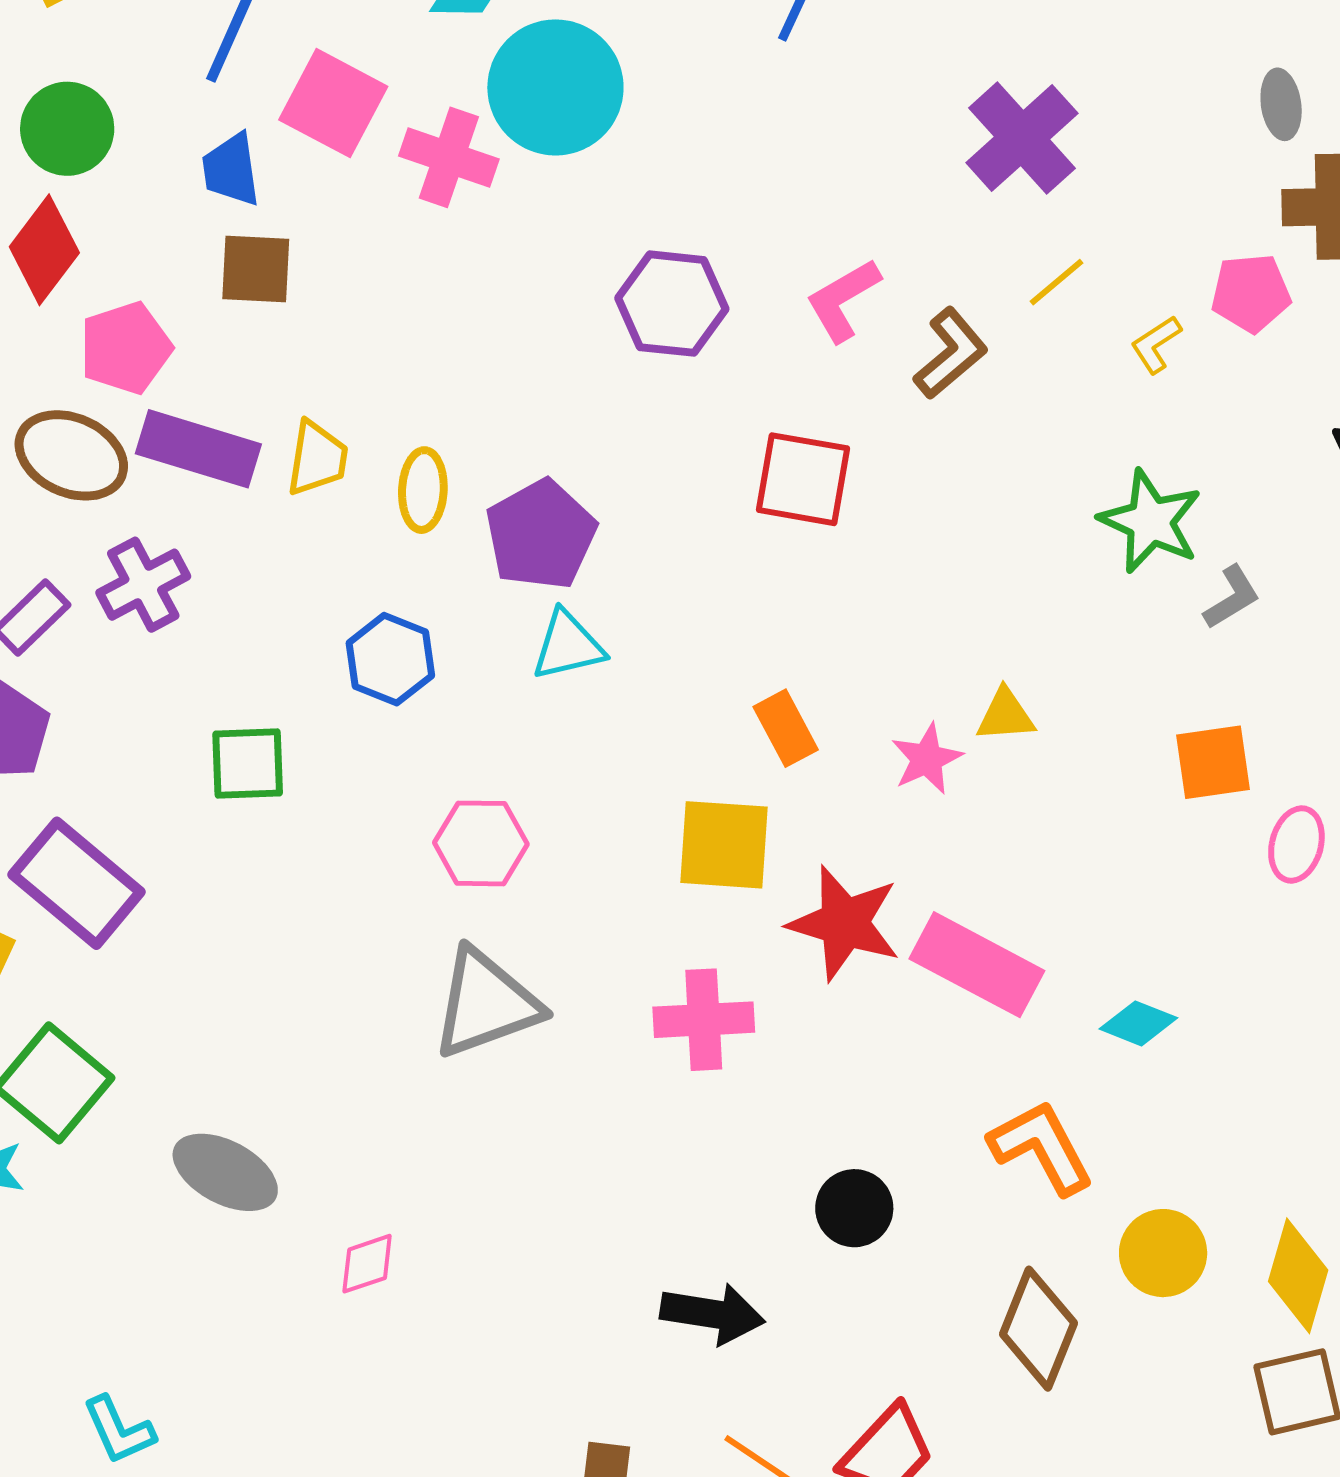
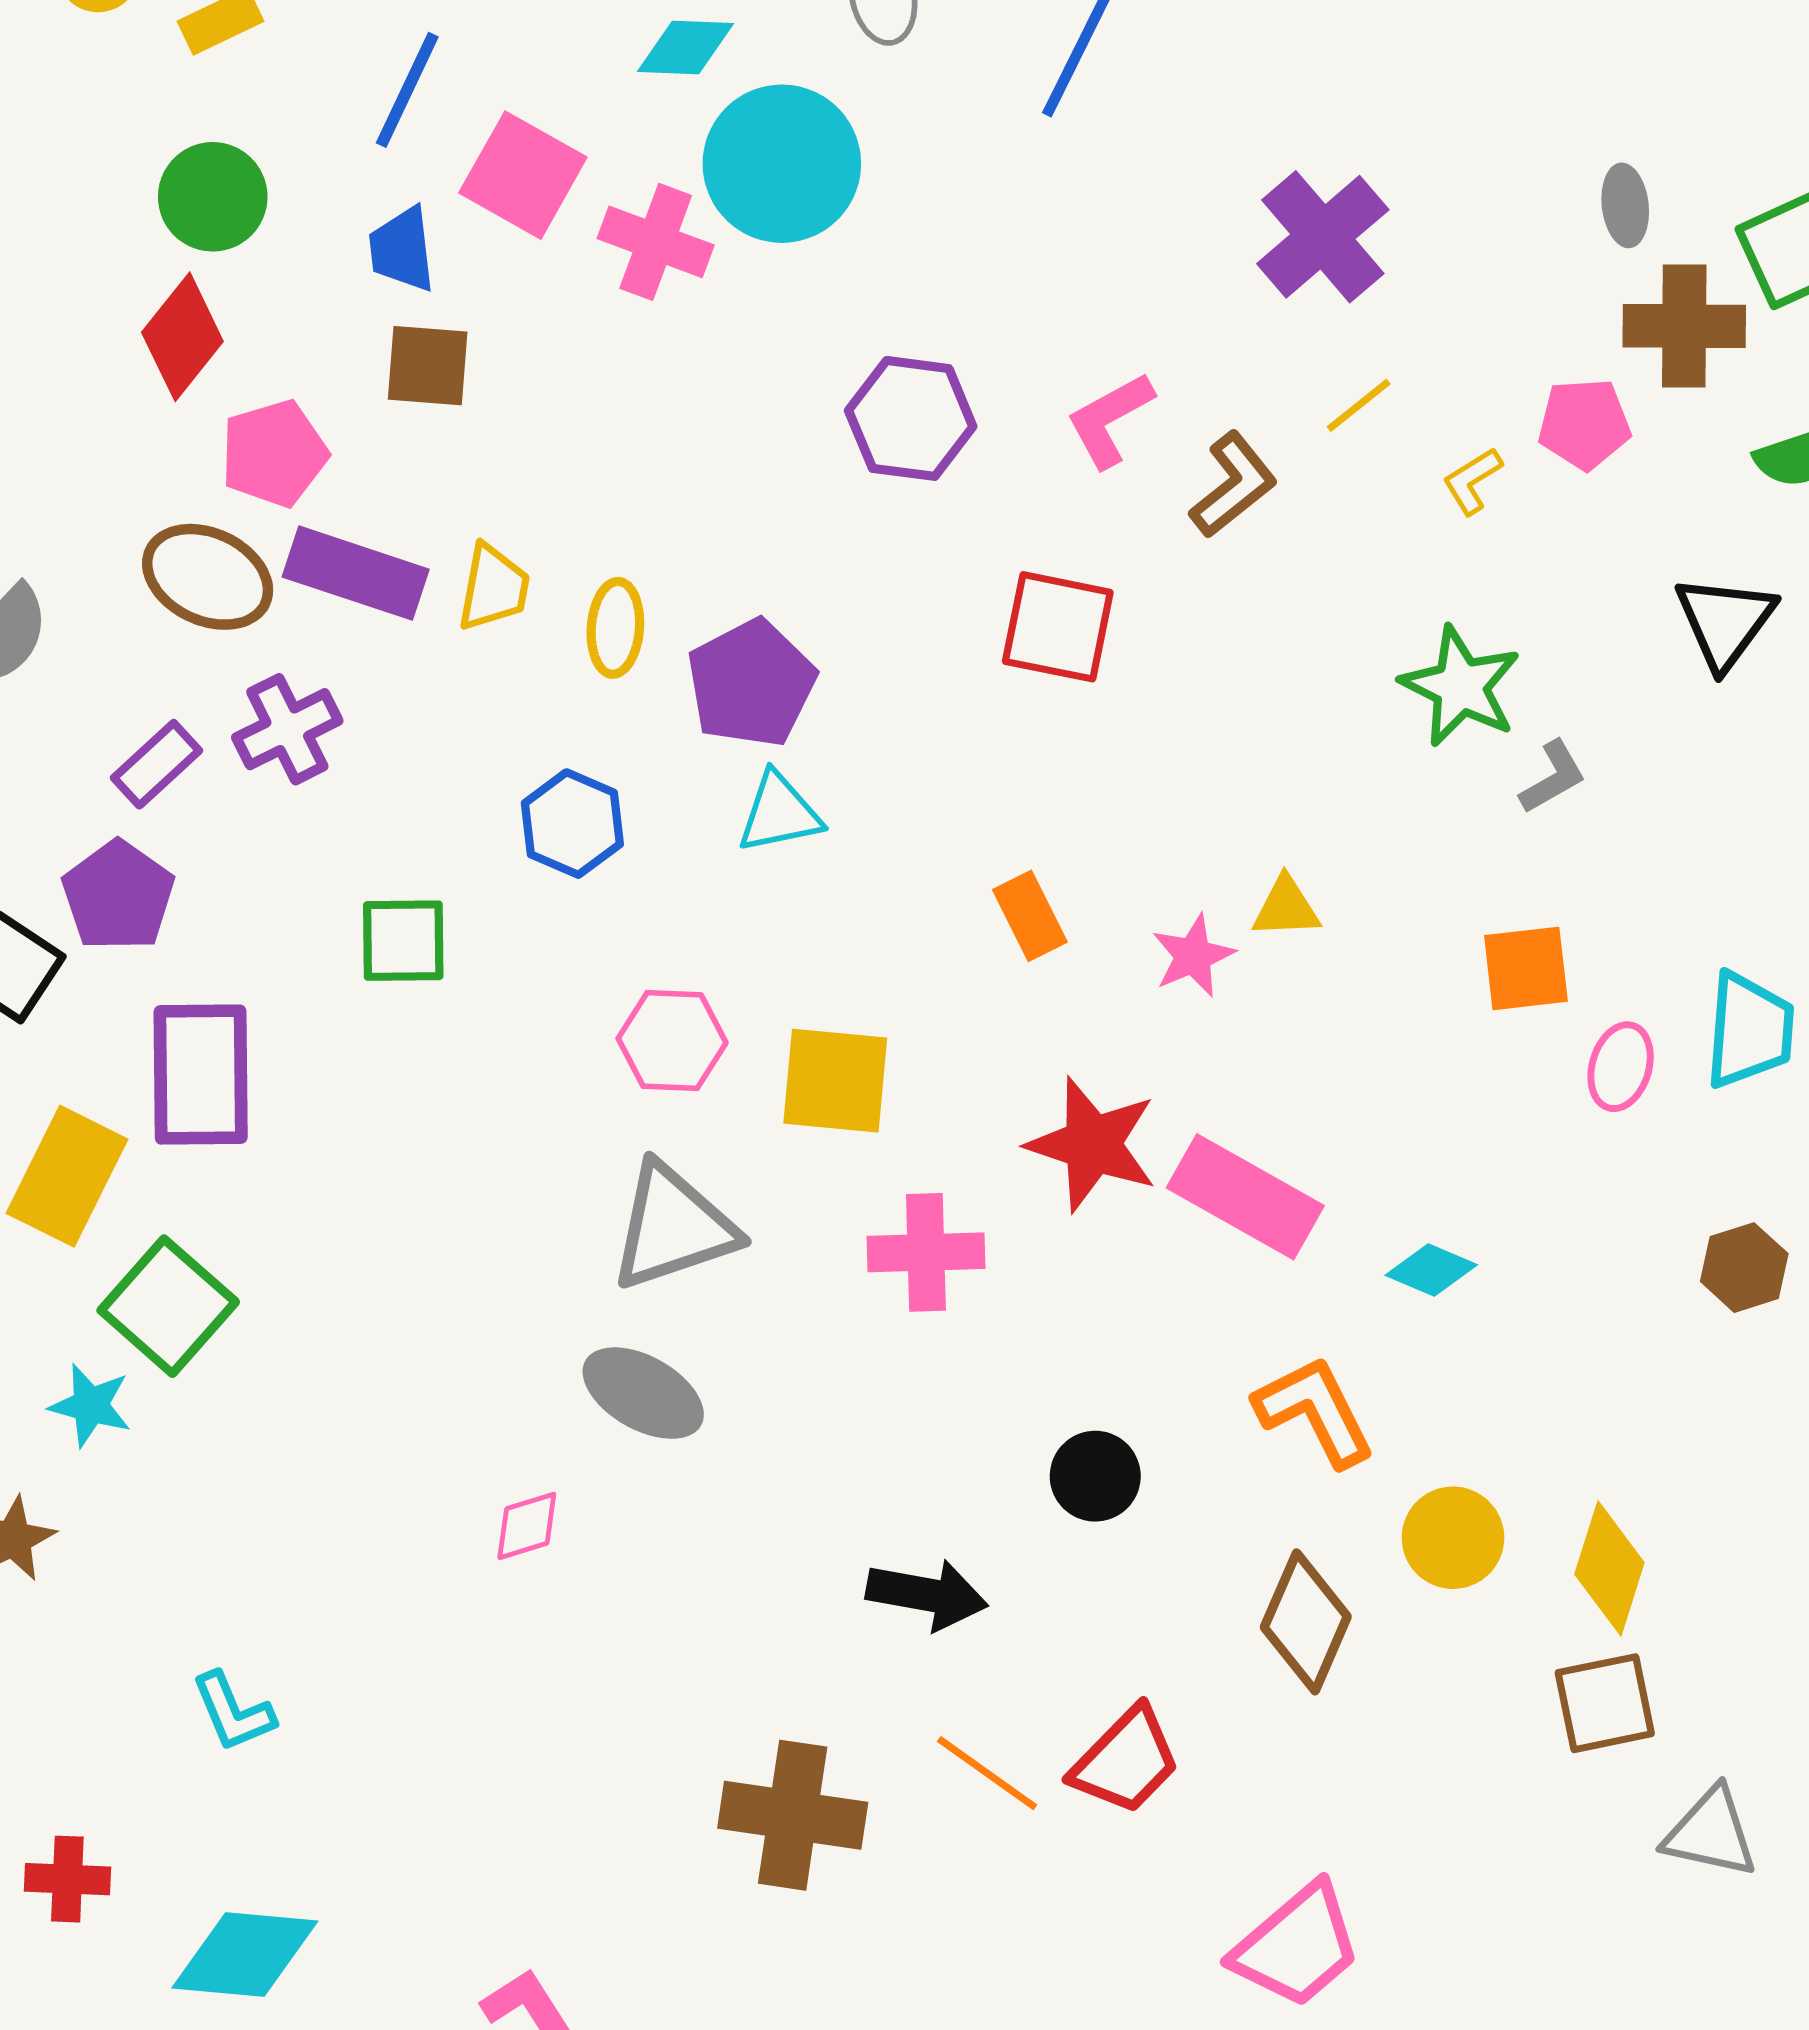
yellow square: (724, 845) -> (835, 1081), moved
purple rectangle: (77, 883) -> (201, 1075), turned 48
gray ellipse: (225, 1172) -> (643, 1393), moved

